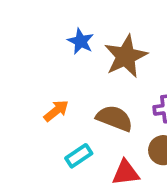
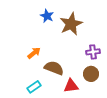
brown semicircle: (114, 118) -> (54, 68), moved
cyan rectangle: (79, 156) -> (34, 87), moved

